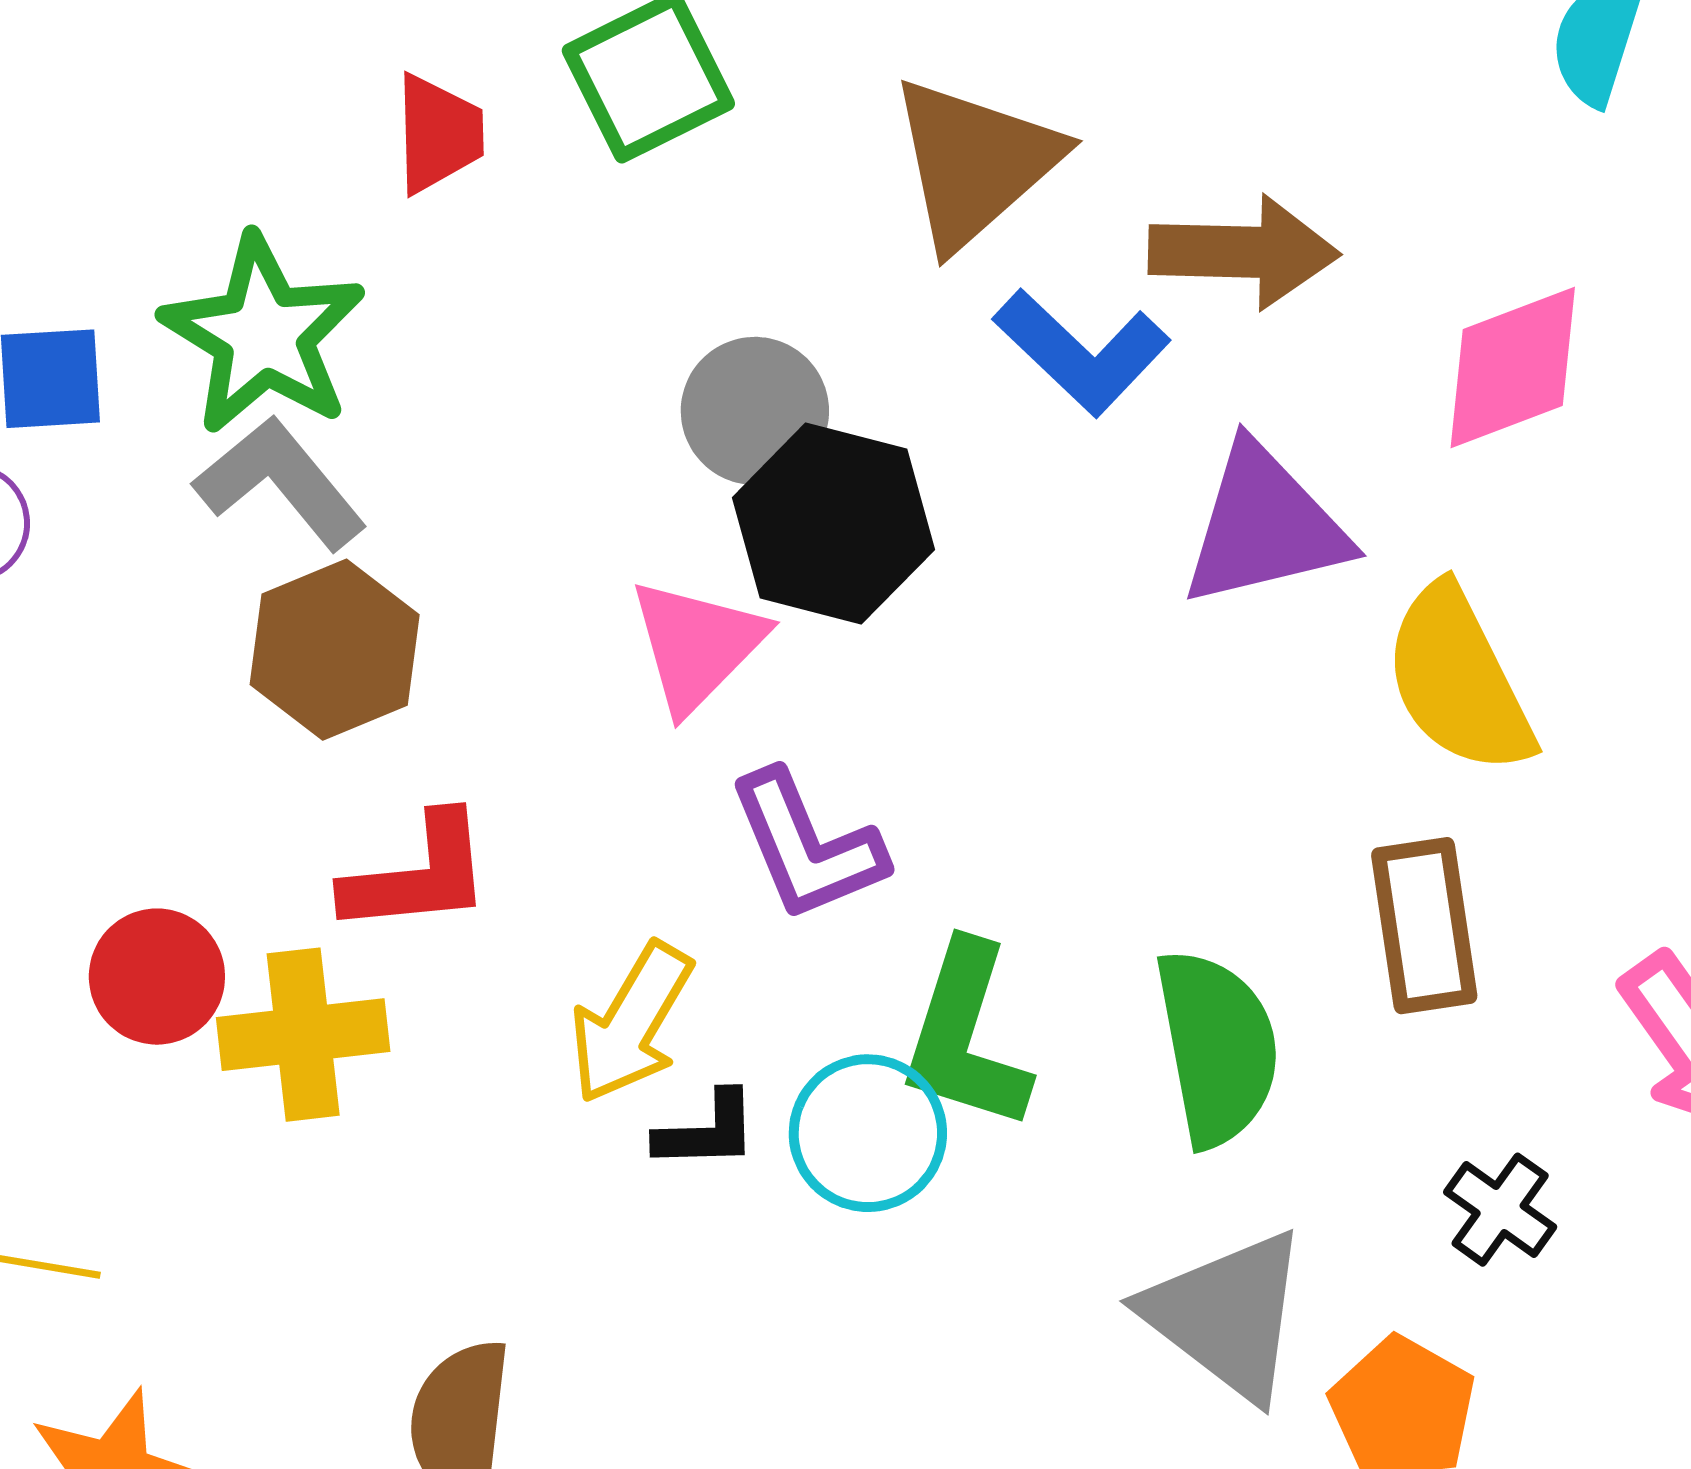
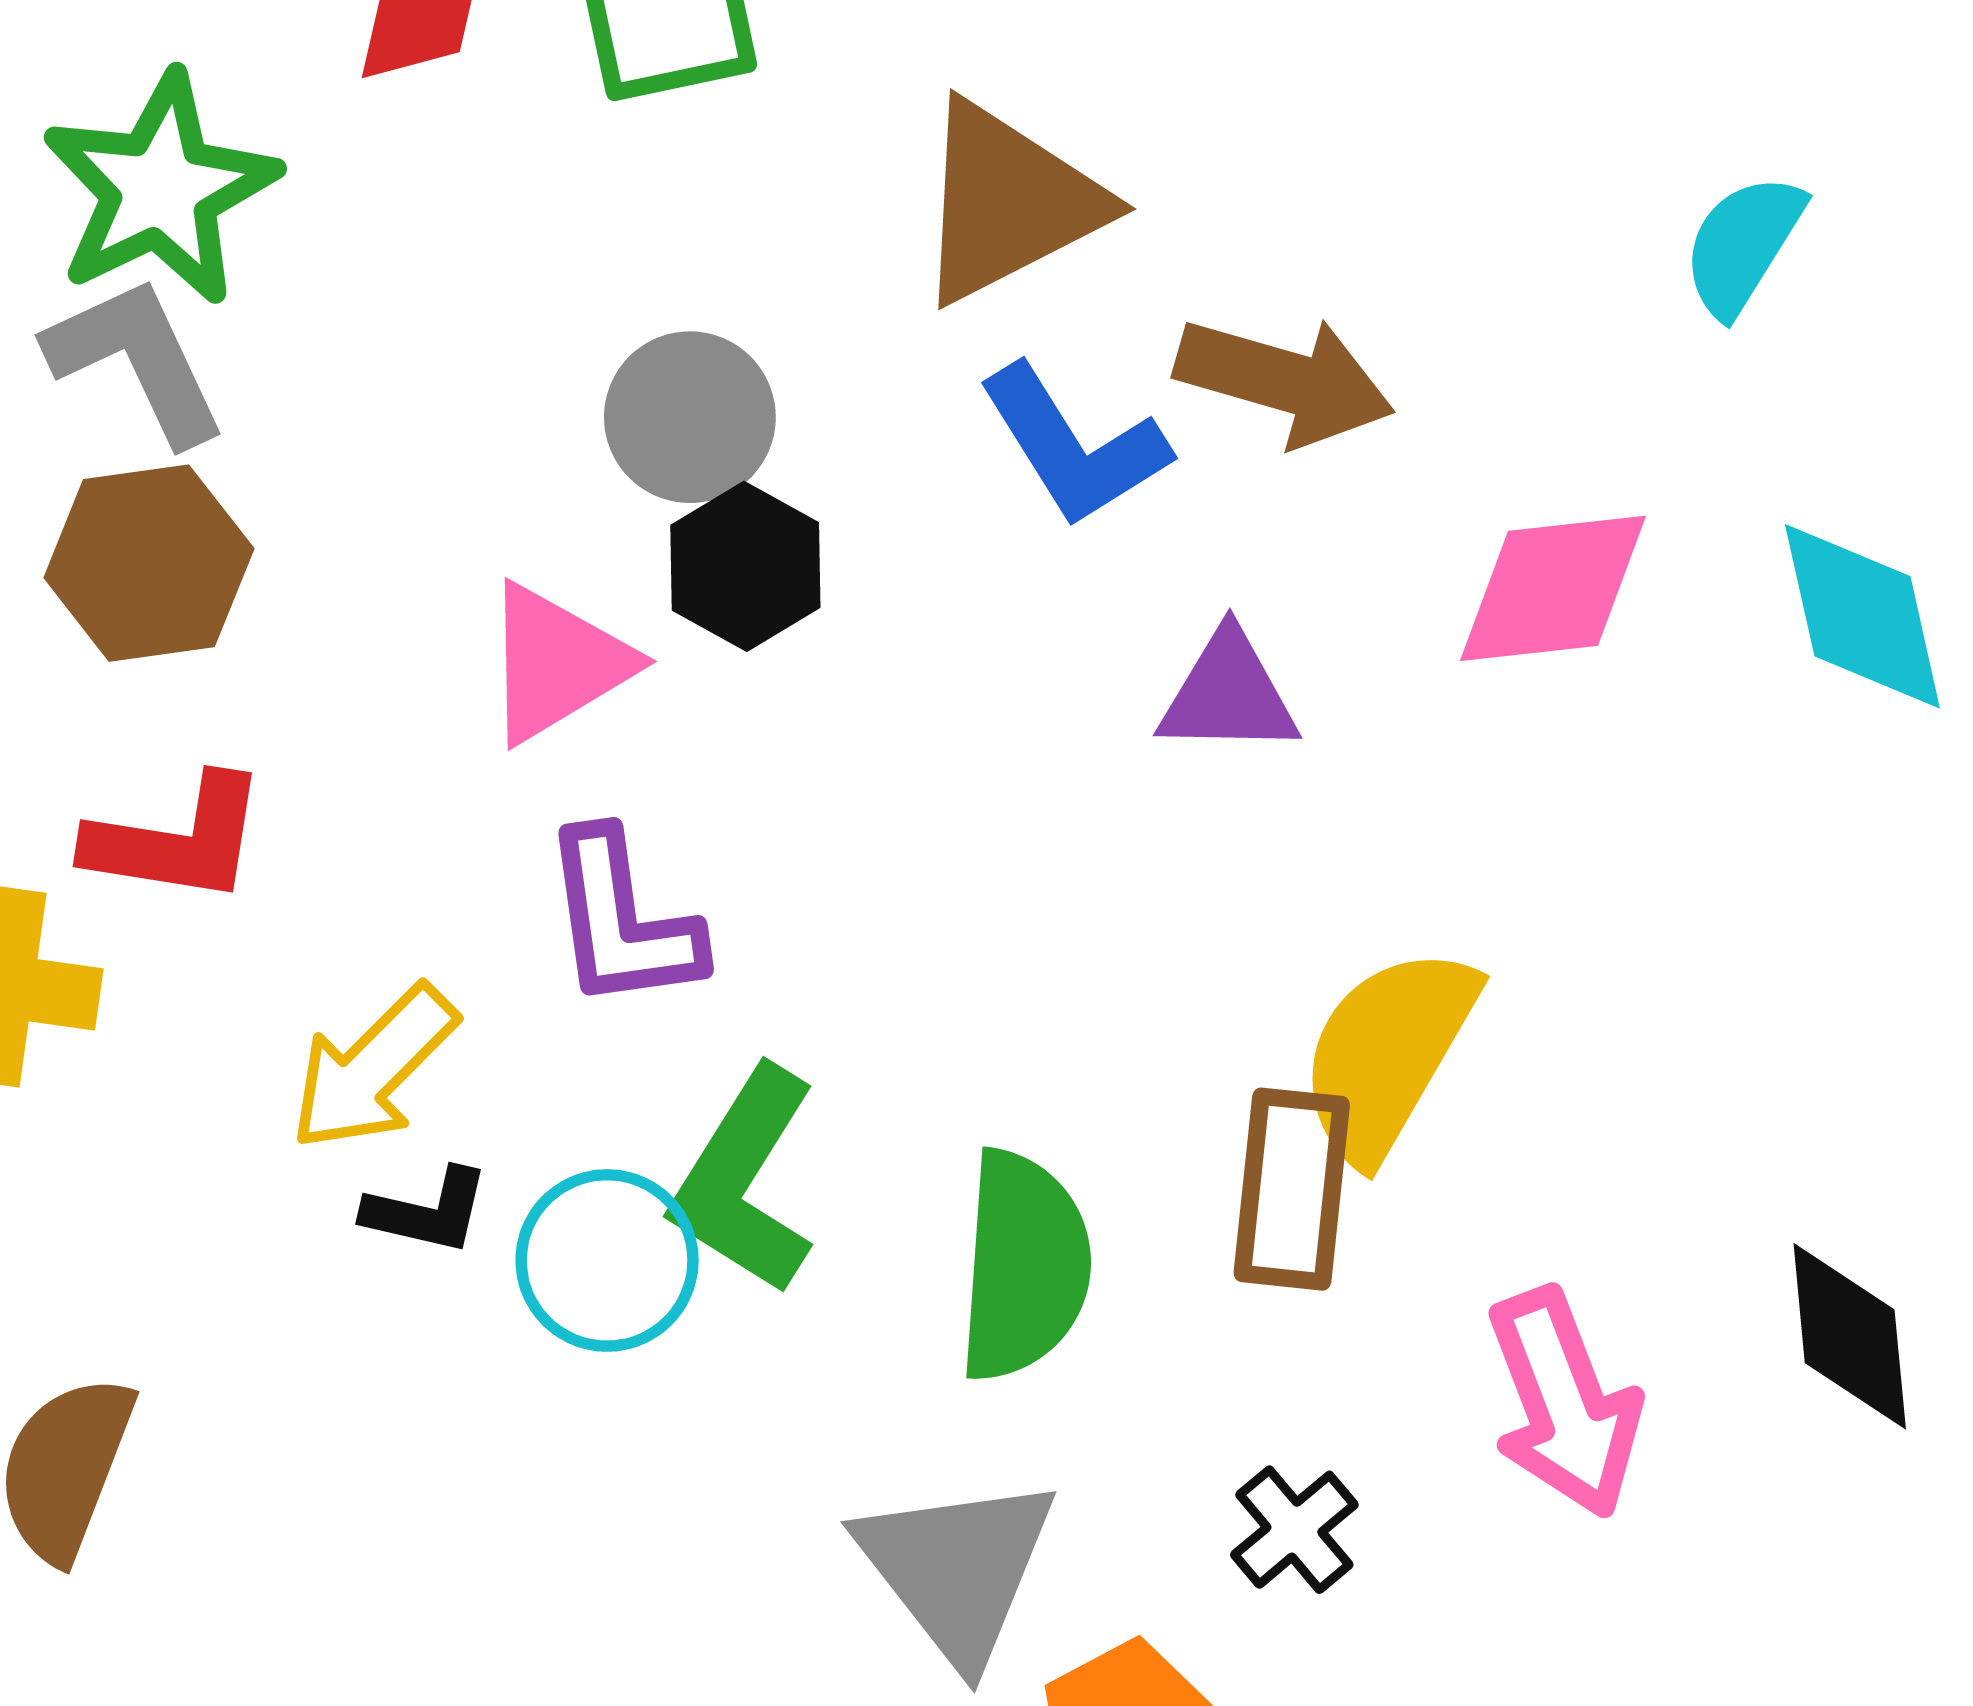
black hexagon: (833, 524) -> (745, 566), size x0.7
purple triangle: (1264, 526) -> (1228, 694), size x0.7
yellow semicircle: (1458, 680) -> (1388, 1053), moved, turned 42

